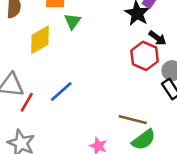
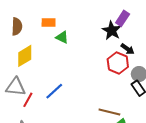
green triangle: (72, 21) -> (62, 37), turned -40
yellow diamond: (40, 40) -> (25, 56), moved

